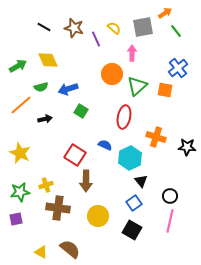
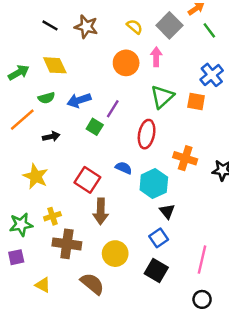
gray square: (143, 27) -> (169, 25), turned -35
purple line: (96, 39) -> (113, 109), moved, turned 56
orange circle: (112, 74) -> (126, 63), moved
yellow star: (20, 153) -> (36, 176), moved
black circle: (170, 196) -> (202, 299), moved
brown semicircle: (70, 249) -> (92, 284), moved
yellow triangle: (41, 252) -> (43, 285), moved

